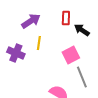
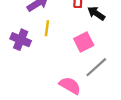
gray line: (82, 77) -> (96, 67), turned 70

